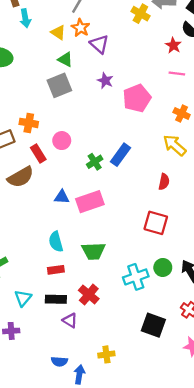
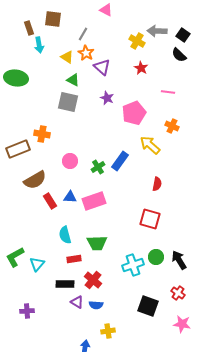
red star: (173, 45) -> (141, 68), moved
gray square: (59, 85) -> (68, 102), turned 35
pink circle: (62, 141) -> (70, 161), moved
yellow arrow: (175, 145) -> (150, 145), moved
red rectangle: (38, 153) -> (50, 201), moved
red rectangle: (56, 270) -> (74, 259), moved
cyan triangle: (23, 298) -> (37, 264), moved
blue semicircle: (59, 362) -> (96, 305), moved

